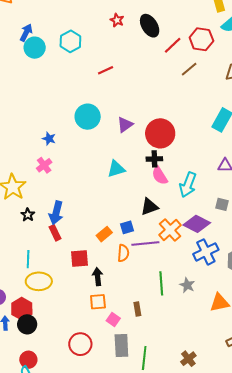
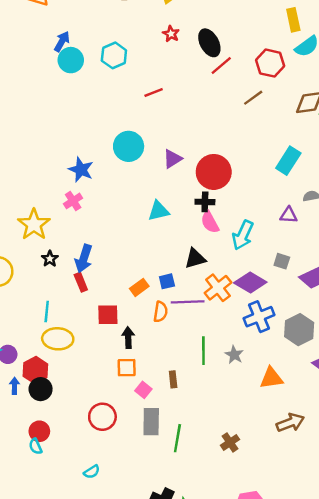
red line: (173, 45) -> (221, 65), moved
blue star: (49, 139) -> (81, 170), size x1.5

